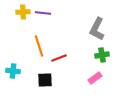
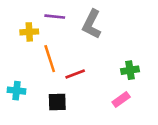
yellow cross: (23, 12) -> (29, 32), moved
gray L-shape: (97, 29) -> (92, 24), moved

